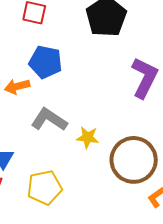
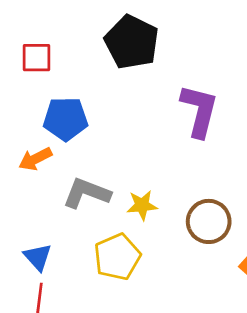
brown circle: (134, 160) -> (209, 221), size x0.7
yellow pentagon: (45, 188) -> (117, 257), moved

